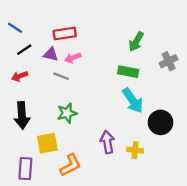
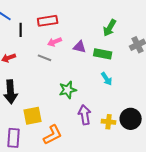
black line: (24, 50) -> (21, 30), moved, turned -56
purple triangle: (51, 54) -> (80, 47), moved
cyan arrow: (133, 100) -> (107, 79), size x0.6
green star: (67, 113) -> (68, 90), moved
black circle: (161, 122) -> (131, 119), moved

